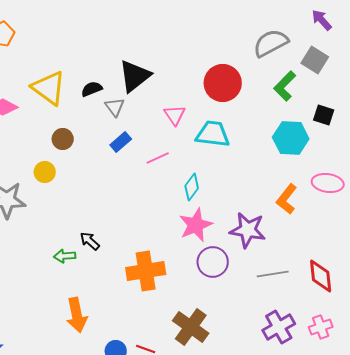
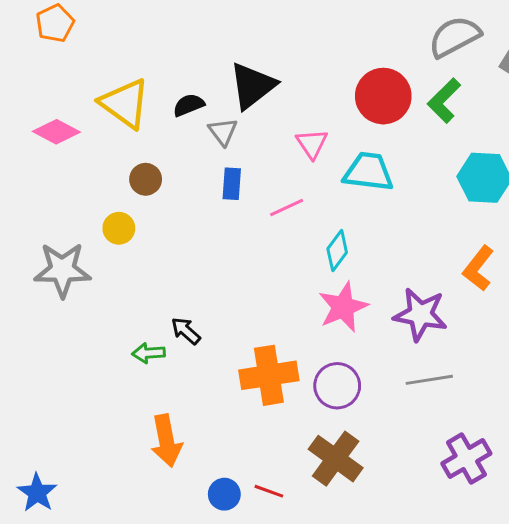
green L-shape: (285, 86) -> (444, 101), moved
blue rectangle: (121, 142) -> (232, 184), turned -45
purple circle: (213, 262) -> (337, 386), moved
gray line: (273, 274) -> (429, 380), moved

